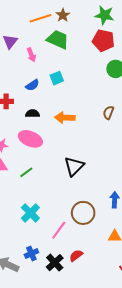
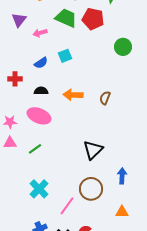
red pentagon: (103, 41) -> (93, 19), moved
pink arrow: (31, 55) -> (40, 33), turned 96
brown semicircle: (108, 113) -> (105, 98), moved
black triangle: (74, 166) -> (93, 150), moved

